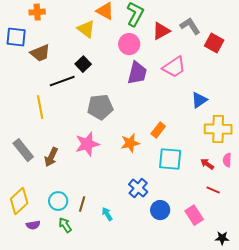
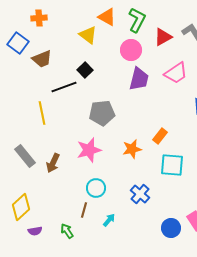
blue square: (16, 37) -> (18, 43), turned 30
cyan circle: (58, 201) -> (96, 188), moved
blue circle: (160, 210) -> (171, 228), moved
cyan arrow: (107, 214) -> (109, 220), turned 72

